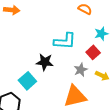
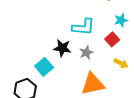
gray star: (81, 70) -> (86, 53), moved

